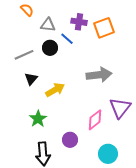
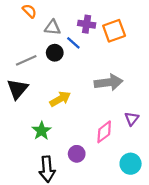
black triangle: (31, 79) -> (17, 89), moved, size x1.5
purple triangle: (120, 108) -> (132, 119), size x0.6
cyan circle: (108, 154) -> (131, 164), moved

